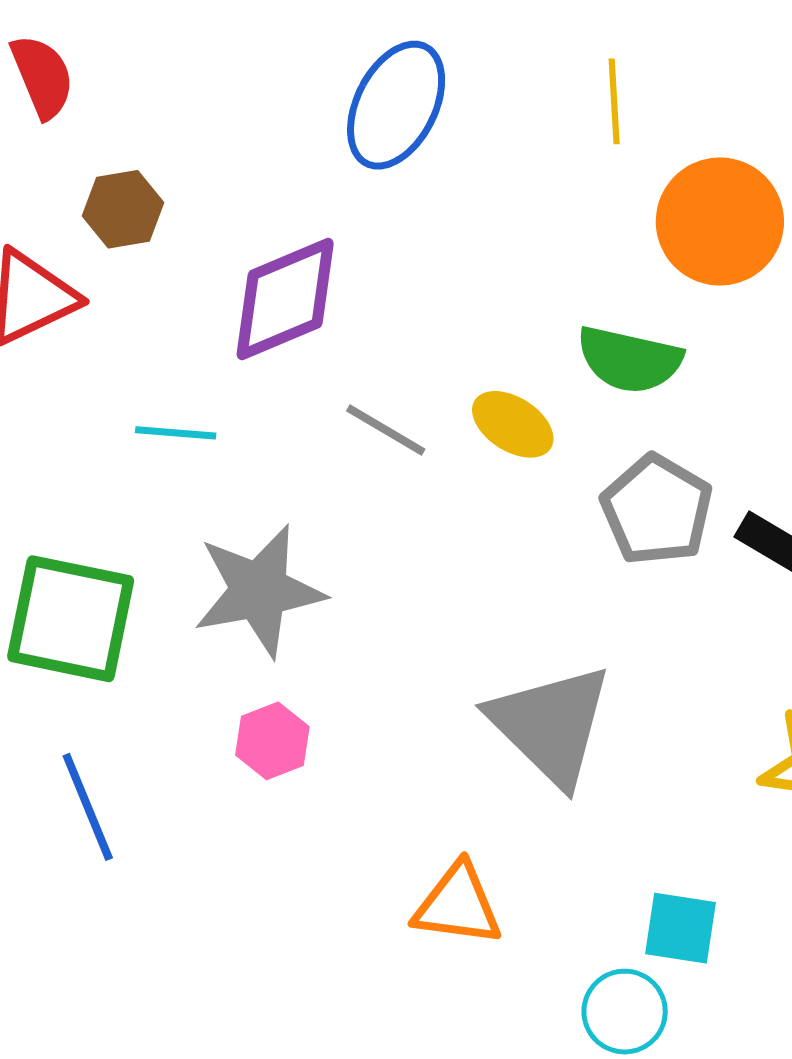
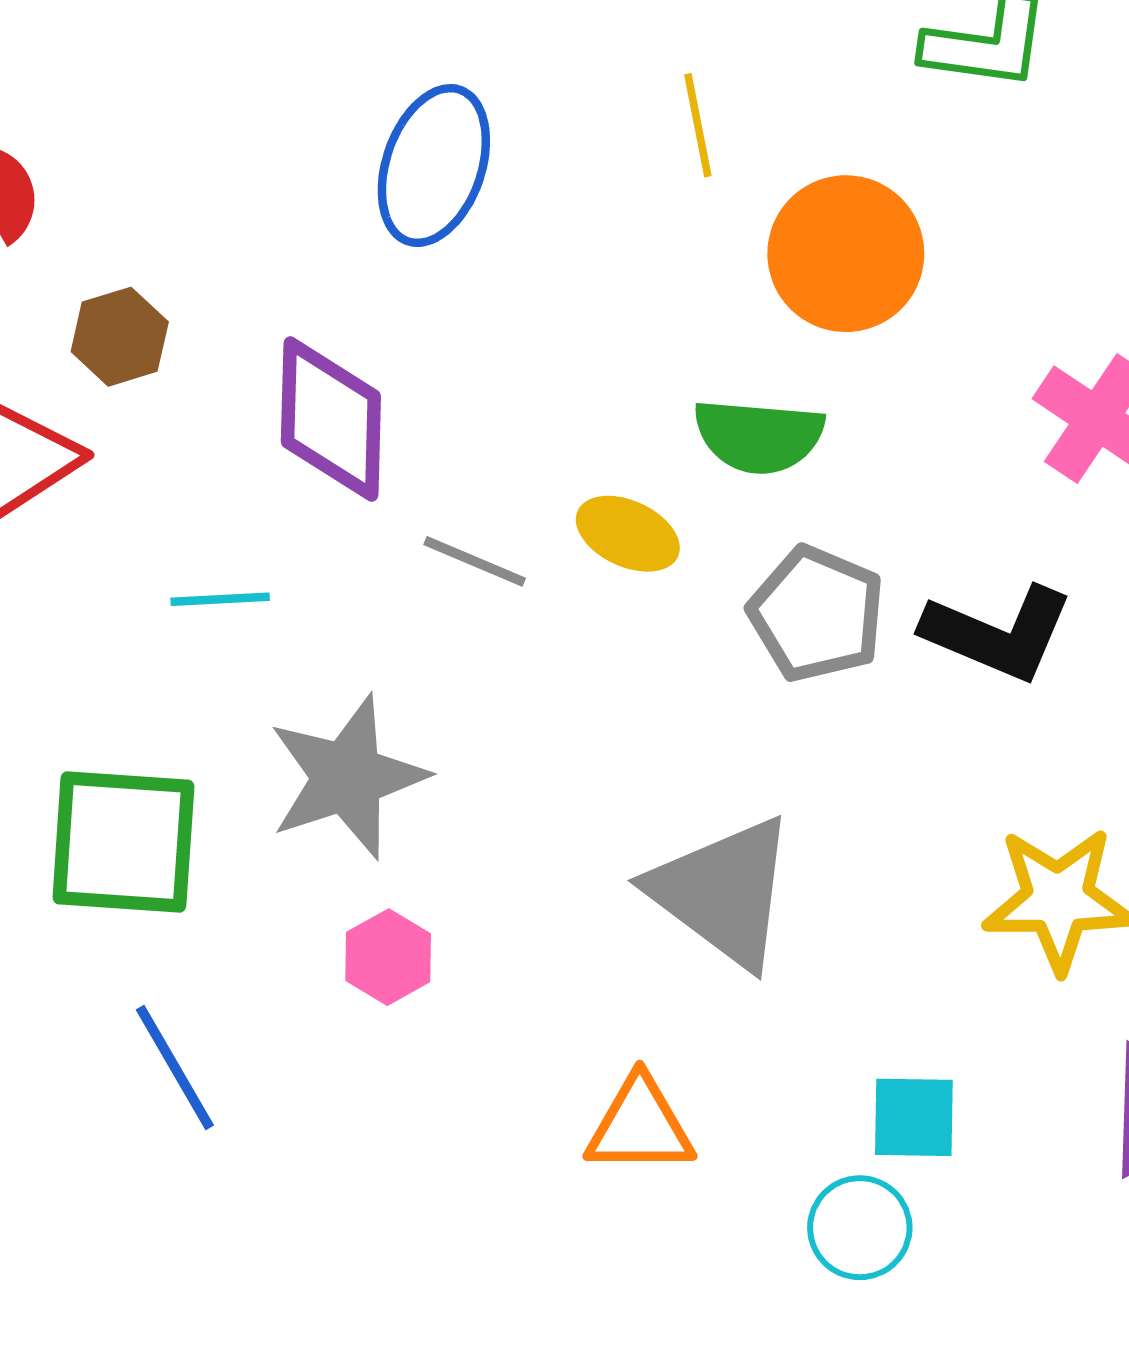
purple diamond: (285, 299) -> (331, 419), turned -58

